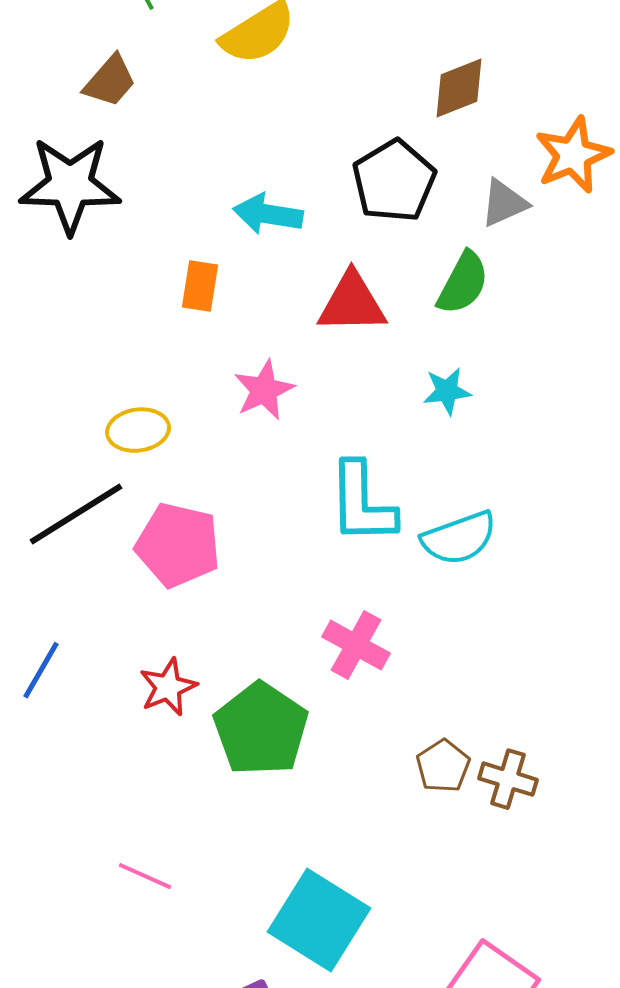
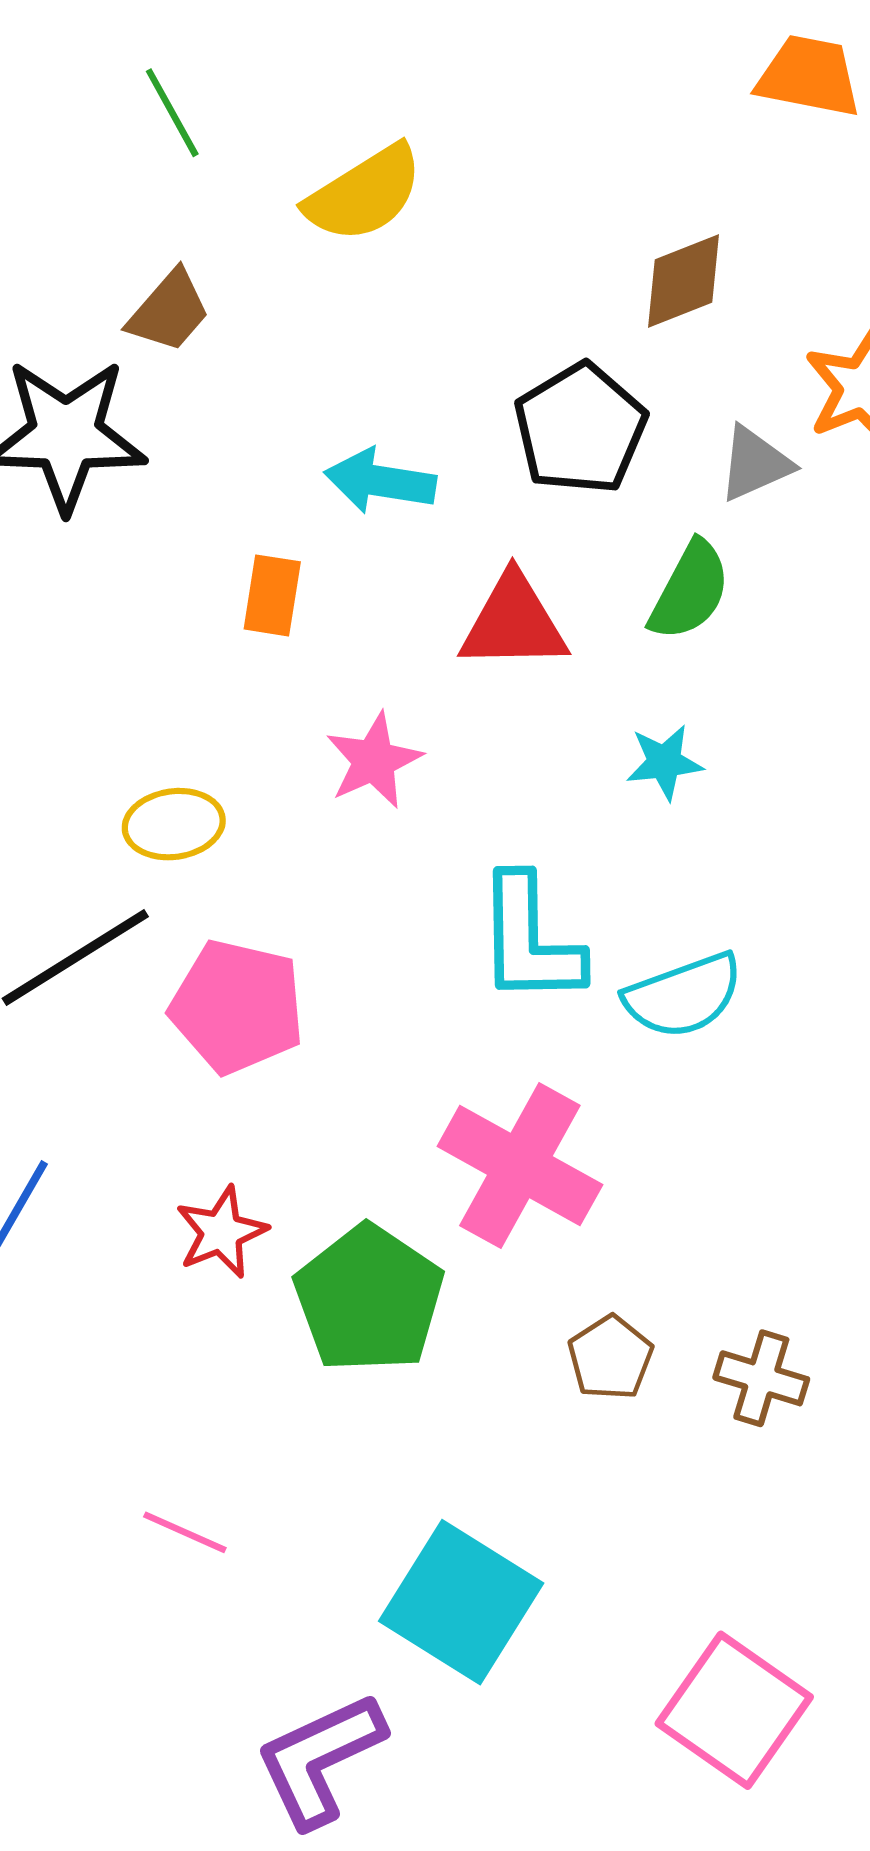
brown trapezoid: (110, 81) -> (169, 311), moved
pink cross: (356, 645) -> (520, 1166), size x1.5
brown pentagon: (443, 766) -> (610, 1358), moved

